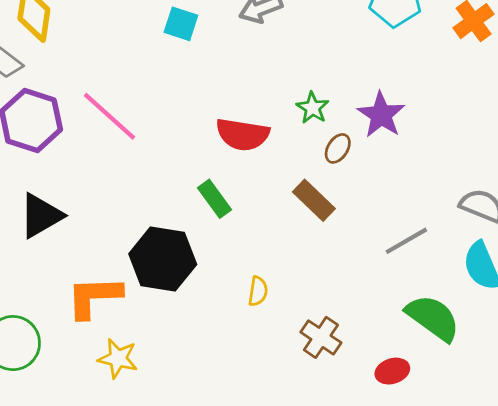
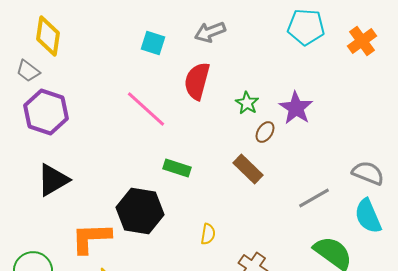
pink line: (110, 116) -> (146, 109), moved
red semicircle: (243, 134) -> (197, 81), moved, turned 96
green rectangle: (215, 199) -> (177, 168), turned -36

